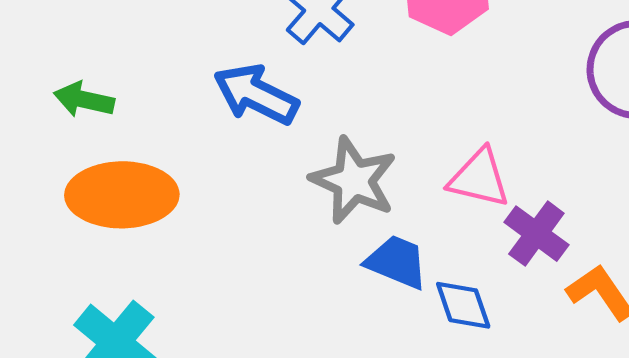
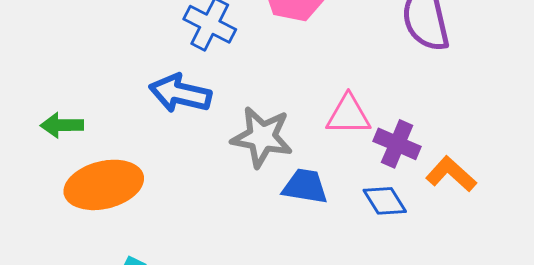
blue diamond: (463, 305) -> (385, 201), moved

